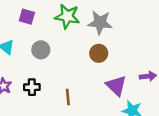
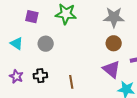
gray star: (100, 23) -> (114, 17), moved
brown circle: (99, 53) -> (114, 43), moved

